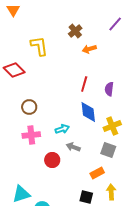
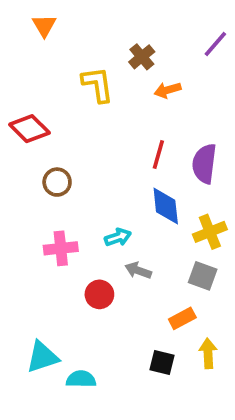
orange triangle: (13, 10) -> (44, 26), moved
yellow L-shape: (39, 46) -> (98, 84), moved
purple semicircle: (109, 89) -> (204, 164), size x1.5
brown circle: (29, 107) -> (57, 182), moved

